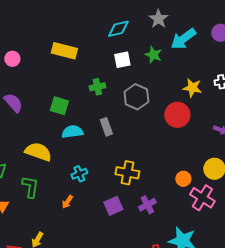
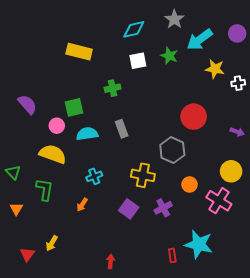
pink circle: (12, 59) -> (57, 126), moved
yellow star: (192, 88) -> (215, 69), moved
gray hexagon: (136, 97) -> (172, 150), moved
green square: (59, 106) -> (74, 107), turned -30
orange circle: (183, 179) -> (190, 184), moved
purple square: (113, 206) -> (129, 209), turned -30

